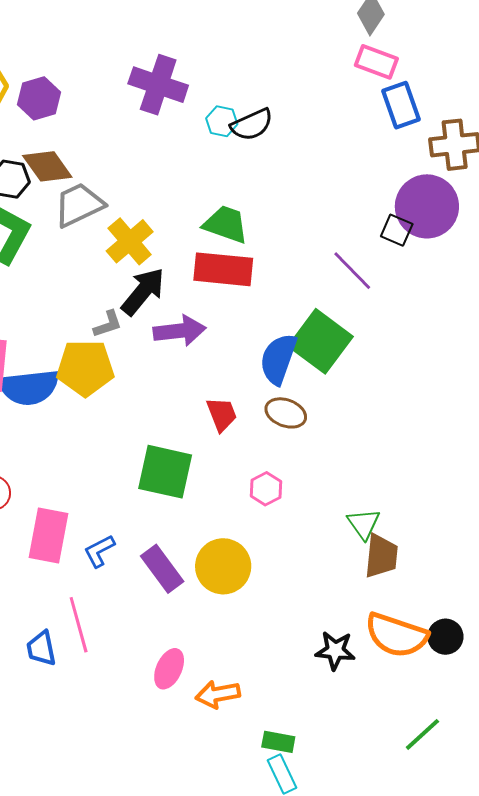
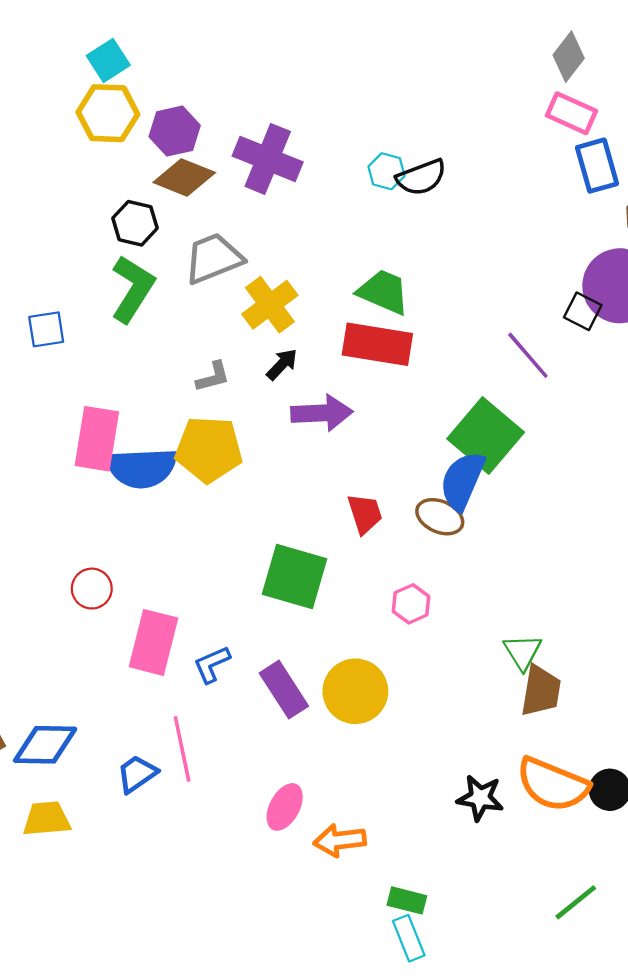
purple cross: (158, 85) -> (268, 159), moved
brown diamond: (47, 166) -> (184, 178), moved, turned -36
black arrow: (143, 291) -> (282, 364), size x0.6
gray L-shape: (108, 324) -> (213, 377), moved
blue semicircle: (278, 359) -> (462, 481), moved
blue trapezoid: (41, 648) -> (137, 774), turned 63

